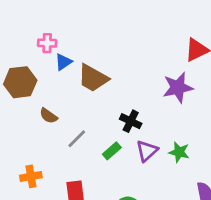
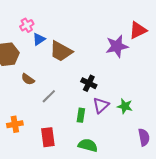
pink cross: (47, 43) -> (27, 25), turned -32
purple star: (178, 88) -> (117, 46), moved
green rectangle: (112, 151) -> (81, 115), moved, turned -40

